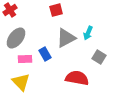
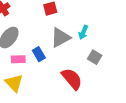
red semicircle: (77, 78) -> (72, 79), turned 40

